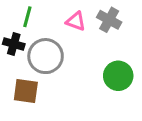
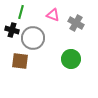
gray cross: (109, 20) -> (76, 23), moved
green circle: (118, 76) -> (71, 59), moved

